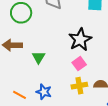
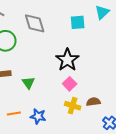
yellow cross: (79, 86) -> (73, 106), turned 35
orange line: (19, 95) -> (14, 113), moved, turned -32

